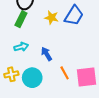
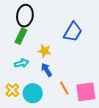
yellow star: (52, 17) -> (45, 51), moved
yellow cross: (11, 74) -> (12, 90), turned -32

